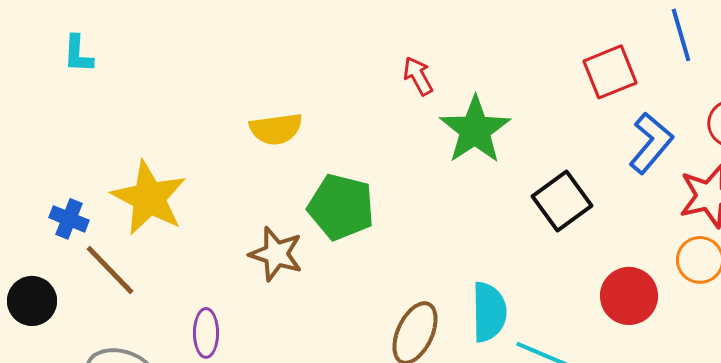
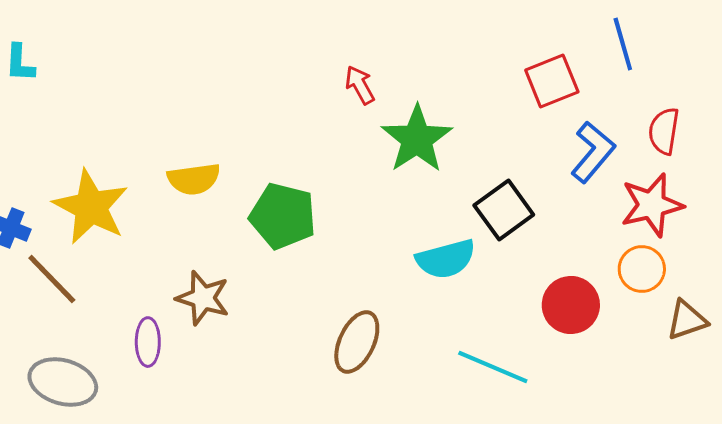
yellow semicircle: (276, 129) -> (194, 179), moved
brown star: (276, 254) -> (203, 298), moved
cyan semicircle: (489, 312) -> (446, 259), moved, turned 76

